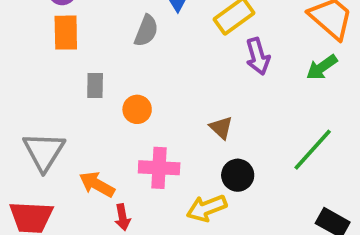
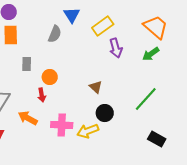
pink cross: (159, 168) -> (62, 125), moved
red arrow: (122, 217) -> (42, 95), moved

